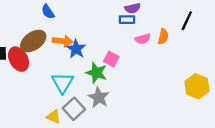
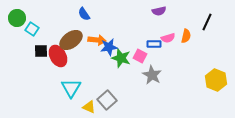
blue rectangle: (127, 20) -> (154, 44), moved
blue star: (76, 49) -> (109, 47), turned 30
green star: (96, 73) -> (121, 58), moved
cyan triangle: (63, 83) -> (71, 88), moved
gray star: (99, 97) -> (152, 75), moved

